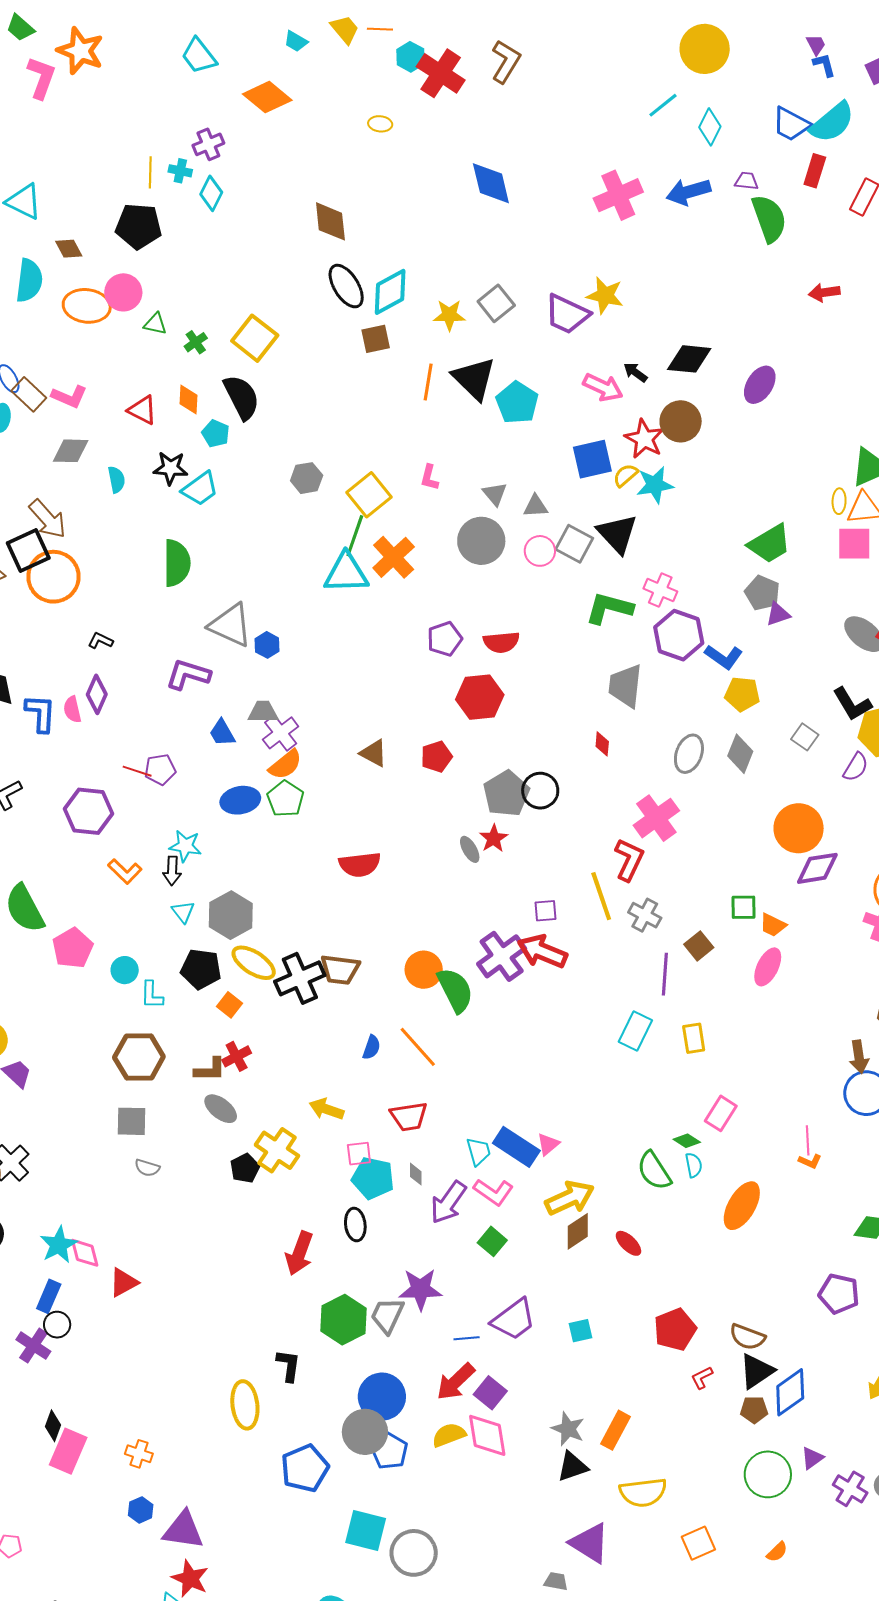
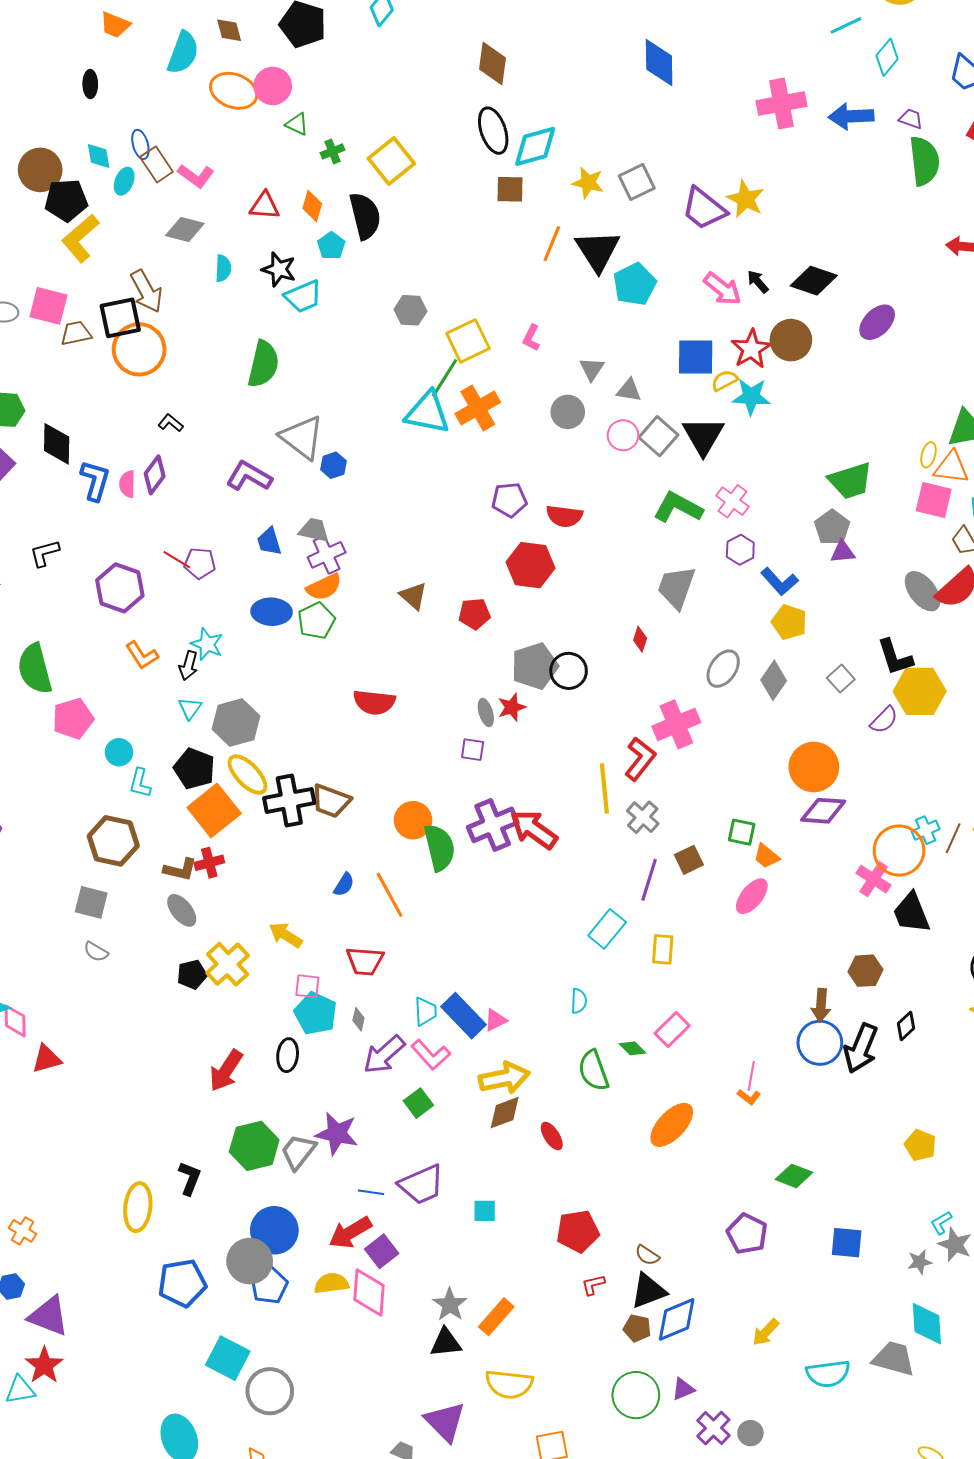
red triangle: (142, 410) -> (265, 206), turned -36
gray circle: (481, 541) -> (568, 412), size x0.7
purple hexagon: (679, 635) -> (740, 550), size x0.6
purple square: (546, 911) -> (473, 750), moved
orange square: (229, 1005) -> (214, 810), size x2.0
cyan semicircle: (694, 1165) -> (579, 1001), moved
brown semicircle: (747, 1337) -> (647, 1255), size x0.7

